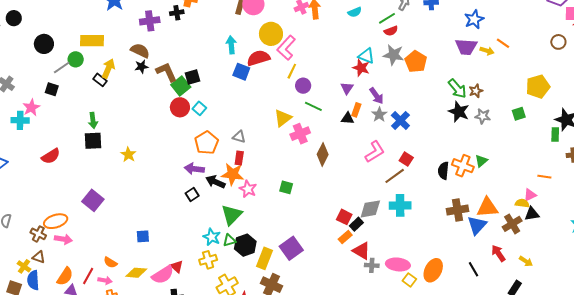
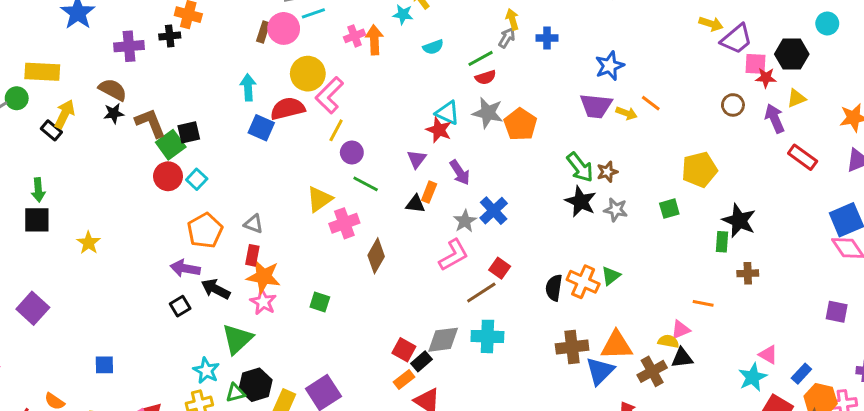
gray star: (379, 115) -> (465, 221), moved
orange star: (233, 174) -> (264, 277), moved
green triangle: (229, 240) -> (235, 393), moved

